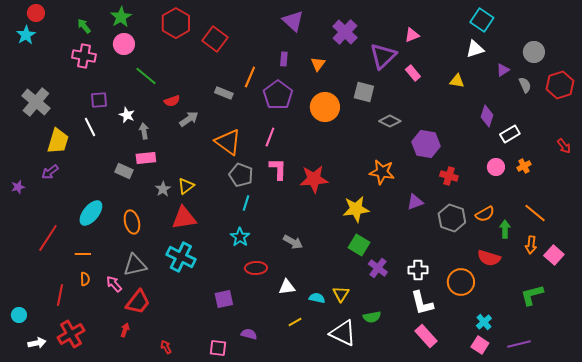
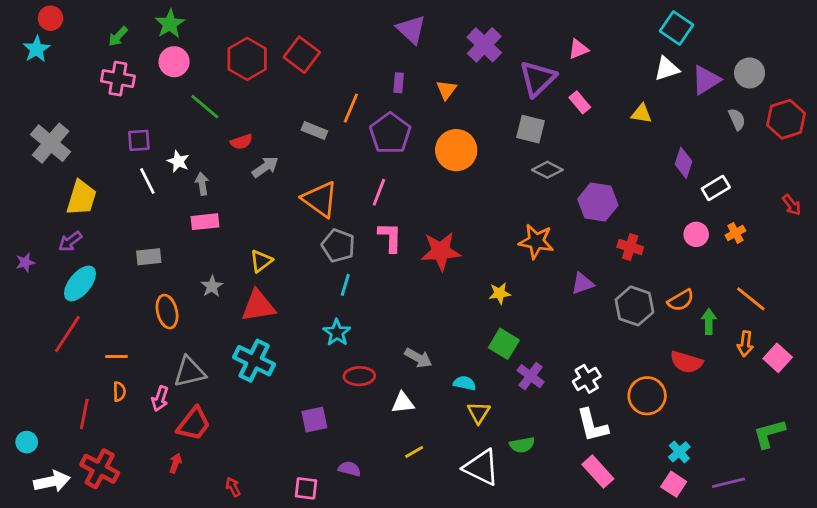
red hexagon: (176, 23) -> (247, 59), moved
green arrow: (84, 26) -> (118, 36), turned -98
purple triangle: (503, 70) -> (706, 80), moved, size x1.6
gray square: (364, 92) -> (531, 129), moved
white line: (90, 127) -> (147, 181), moved
gray rectangle: (124, 171) -> (149, 257), moved, turned -30
gray star: (163, 189) -> (212, 286), moved
yellow star: (356, 209) -> (500, 293), size x0.6
cyan ellipse: (91, 213) -> (80, 283), moved
orange ellipse: (132, 222) -> (167, 312), moved
gray arrow: (293, 242) -> (418, 358), moved
white cross: (418, 270) -> (587, 379), turned -30
pink arrow: (114, 284) -> (160, 399), turned -120
green L-shape: (532, 295) -> (769, 434), moved
cyan semicircle: (317, 298) -> (465, 383), moved
red cross: (71, 334) -> (100, 469), turned -32
white arrow: (37, 343) -> (52, 481), size x1.4

